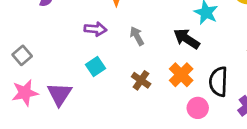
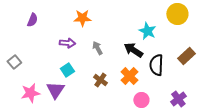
black semicircle: (218, 82) -> (156, 65), moved
pink star: (25, 93) -> (30, 93), moved
purple triangle: (59, 94) -> (55, 90), moved

